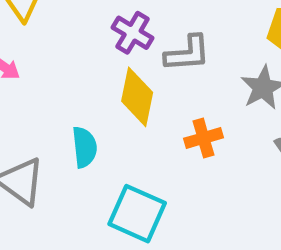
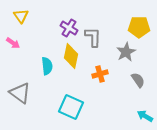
gray L-shape: (187, 53) -> (93, 37), turned -85
cyan semicircle: (84, 147) -> (47, 66), moved

